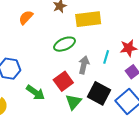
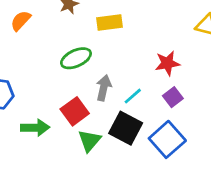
yellow rectangle: (88, 19) -> (110, 22), size x0.7
cyan line: (106, 57) -> (133, 96), moved, turned 32
green arrow: (35, 92) -> (35, 128), turned -36

